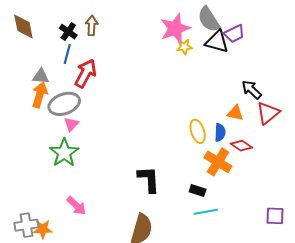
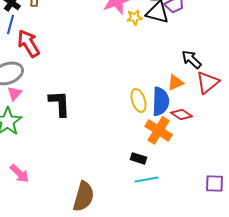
yellow star: (184, 47) -> (135, 17), moved
red arrow: (86, 73) -> (29, 43), turned -60
orange triangle: (235, 113) -> (176, 82), turned -36
blue semicircle: (220, 132) -> (161, 101), size x1.6
black L-shape: (149, 179) -> (60, 103), moved

